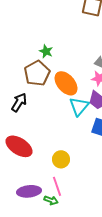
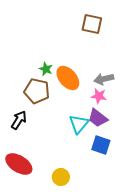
brown pentagon: (37, 73) -> (37, 91), turned -30
orange ellipse: (66, 83) -> (68, 78), moved

